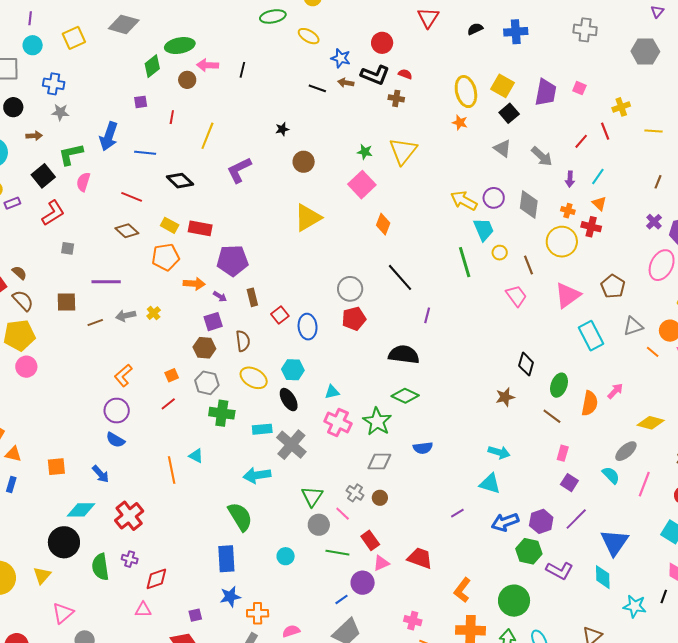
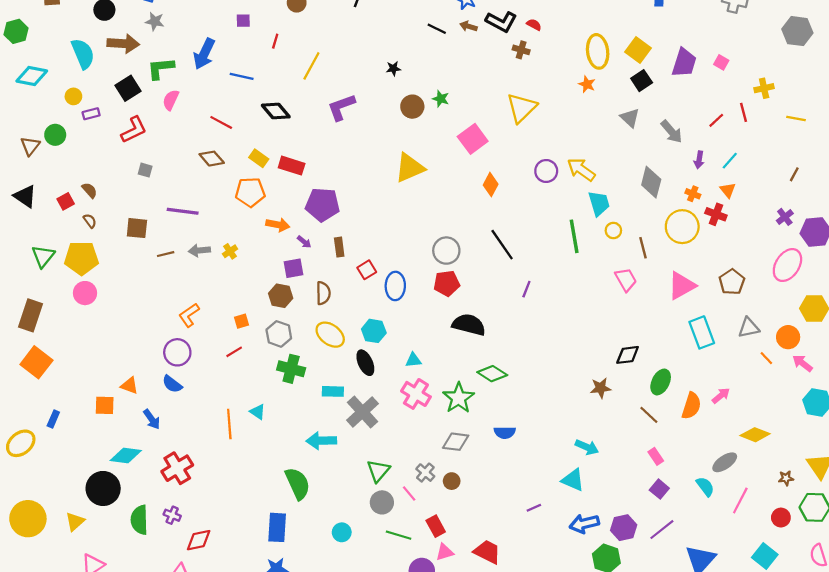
brown arrow: (34, 136) -> (123, 44), size x1.8
green star: (365, 152) -> (441, 99), moved
purple circle: (494, 198) -> (546, 171), moved
brown semicircle: (23, 301) -> (90, 221), size x0.6
black semicircle: (404, 355) -> (469, 325), moved
black diamond: (526, 364) -> (628, 355), turned 60
pink rectangle: (563, 453) -> (656, 456), turned -56
orange triangle: (13, 454) -> (130, 386), moved

